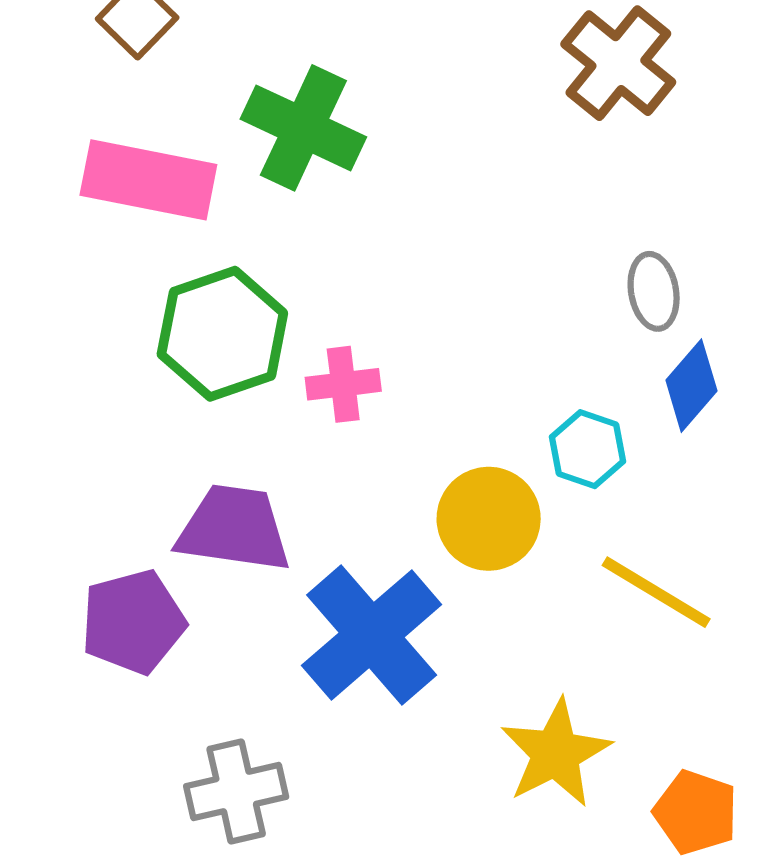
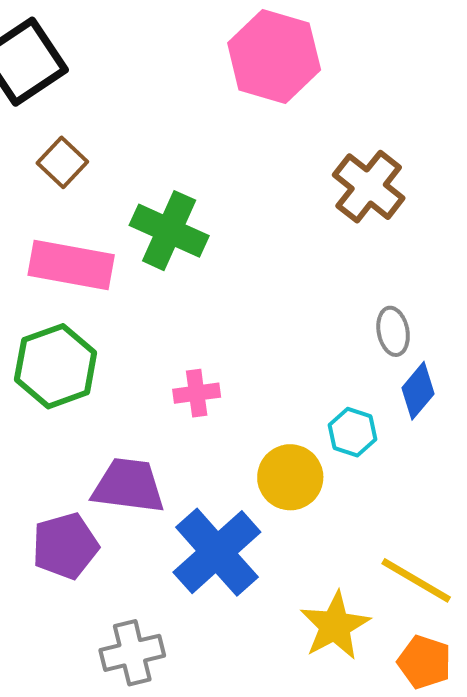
green hexagon: (222, 334) -> (56, 366), moved
yellow line: (656, 592) -> (416, 580), moved

